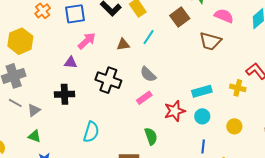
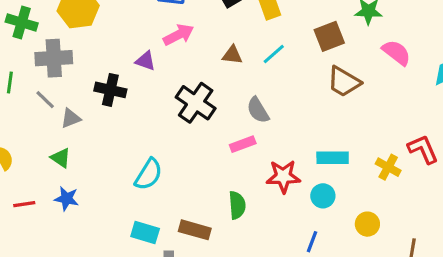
brown trapezoid: (210, 41) -> (344, 82), moved
black cross: (65, 94) -> (110, 90), moved

